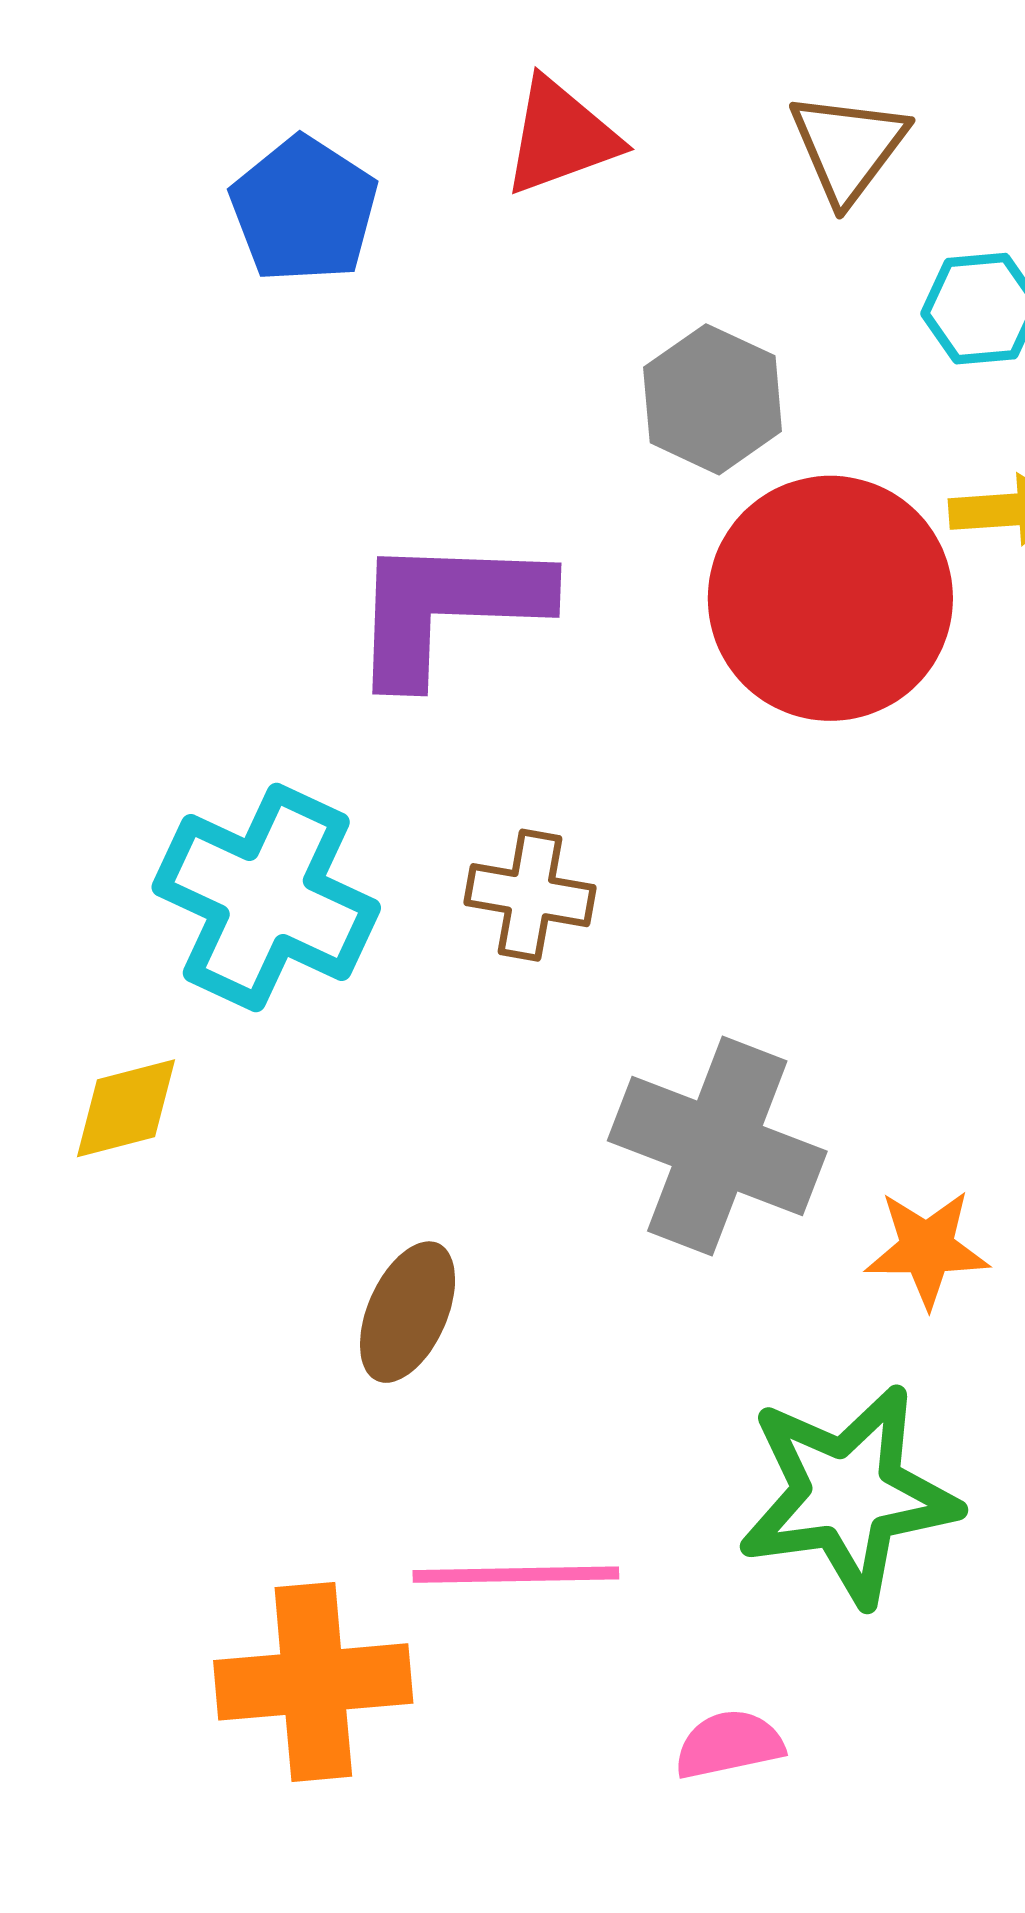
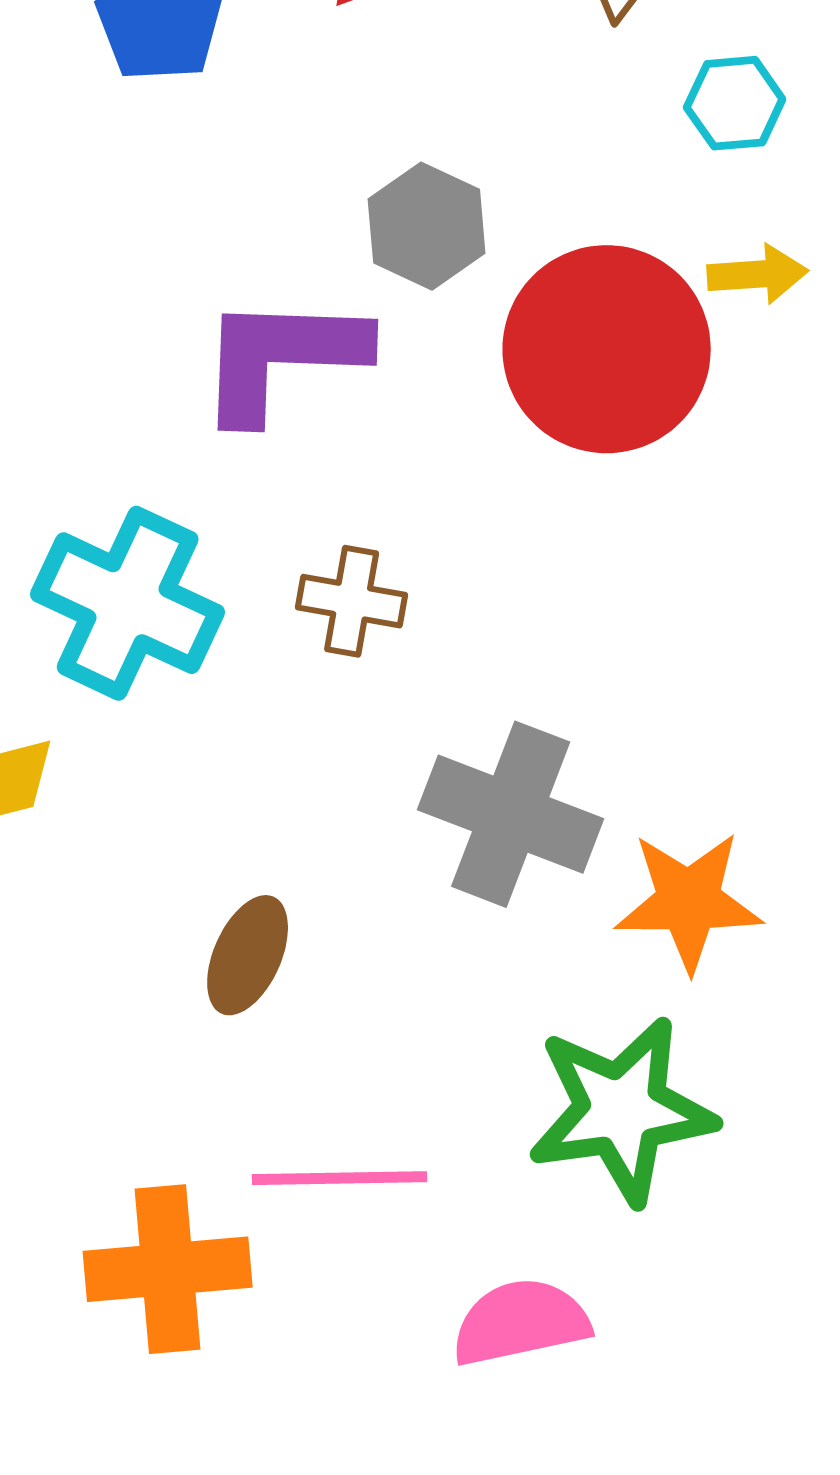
gray hexagon: (713, 399) -> (427, 226), moved
orange star: (927, 1248) -> (689, 901), size x1.4
pink semicircle: (729, 1744) -> (521, 1322), size x1.5

